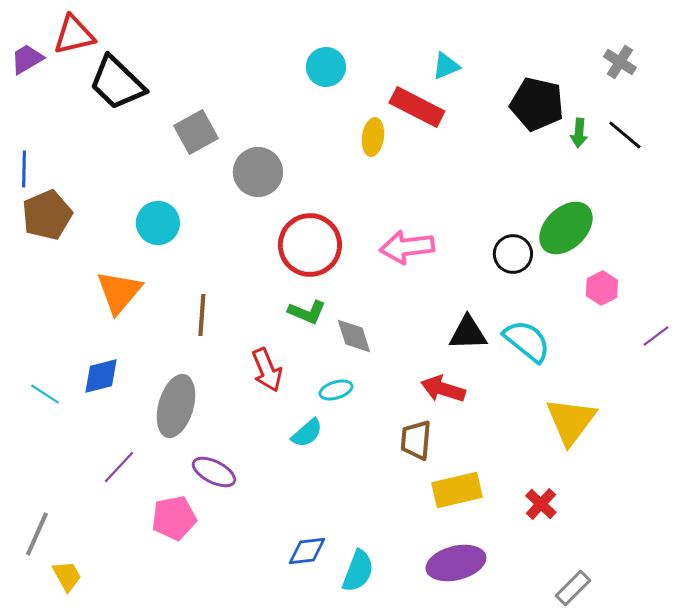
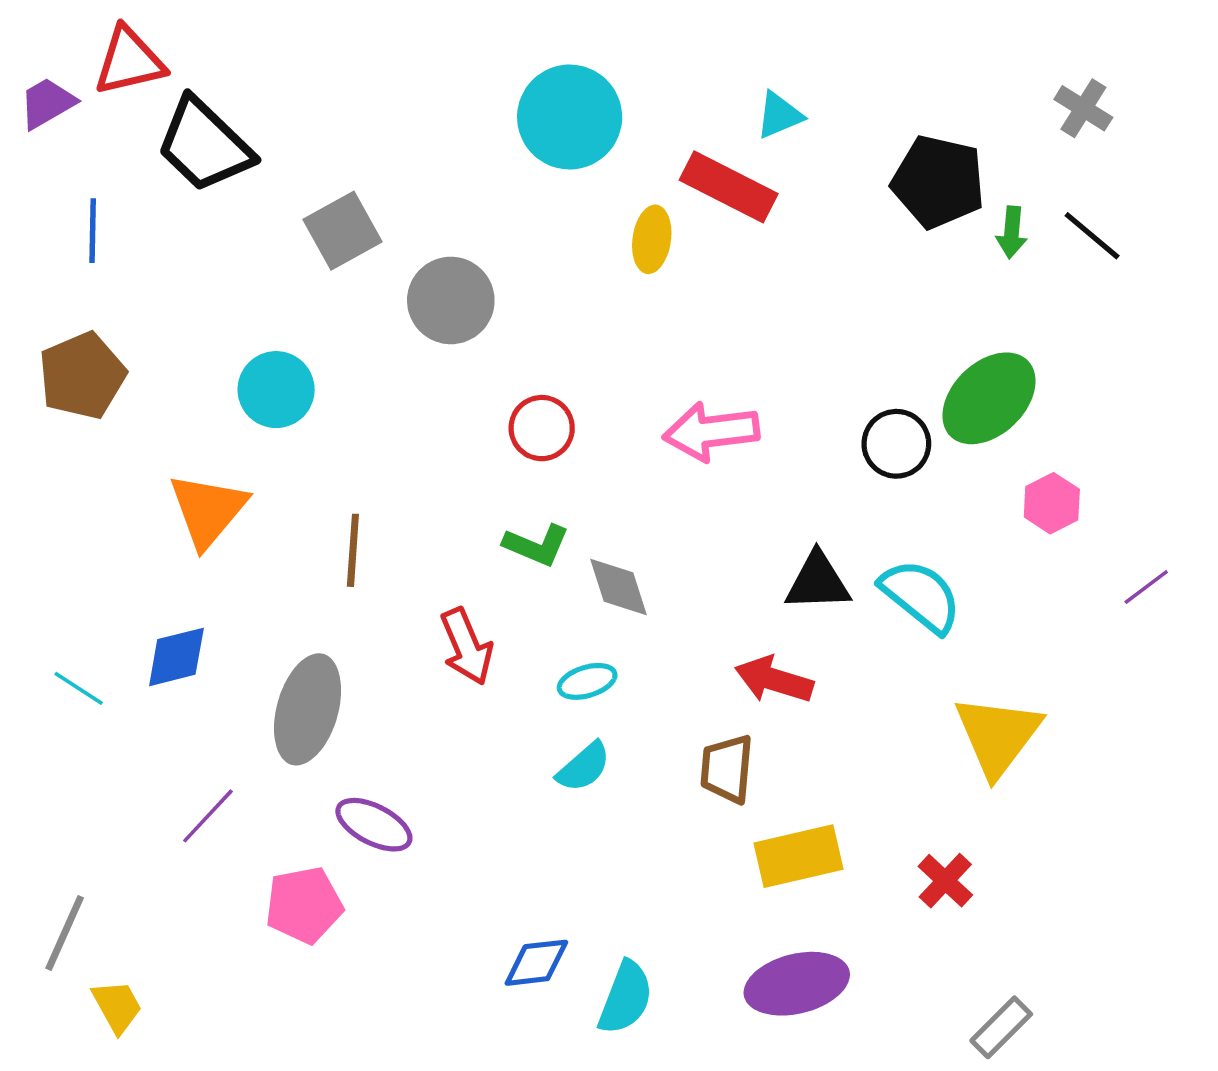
cyan circle: (326, 67) -> (570, 117), size x1.5
blue line: (24, 169) -> (93, 231), moved
red circle: (310, 245) -> (542, 428), size x0.6
cyan semicircle: (307, 433) -> (584, 767), moved

